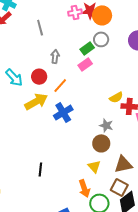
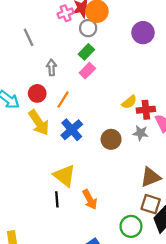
gray circle: (101, 39) -> (88, 28), moved
yellow arrow: (36, 102) -> (39, 123), turned 95
gray star: (106, 125) -> (141, 133), moved
brown circle: (101, 143) -> (111, 139), moved
yellow triangle: (94, 166) -> (64, 176), moved, size x1.5
orange arrow: (84, 189) -> (90, 199), moved

